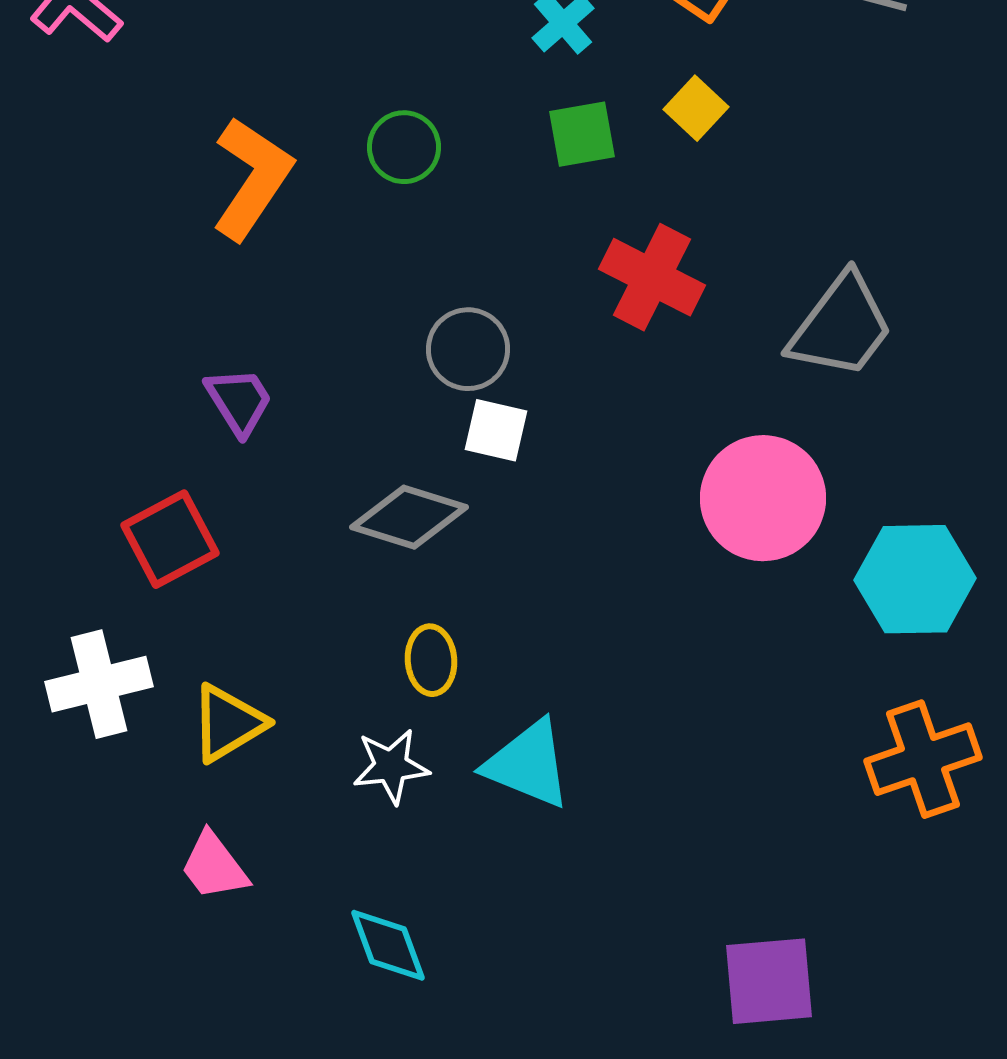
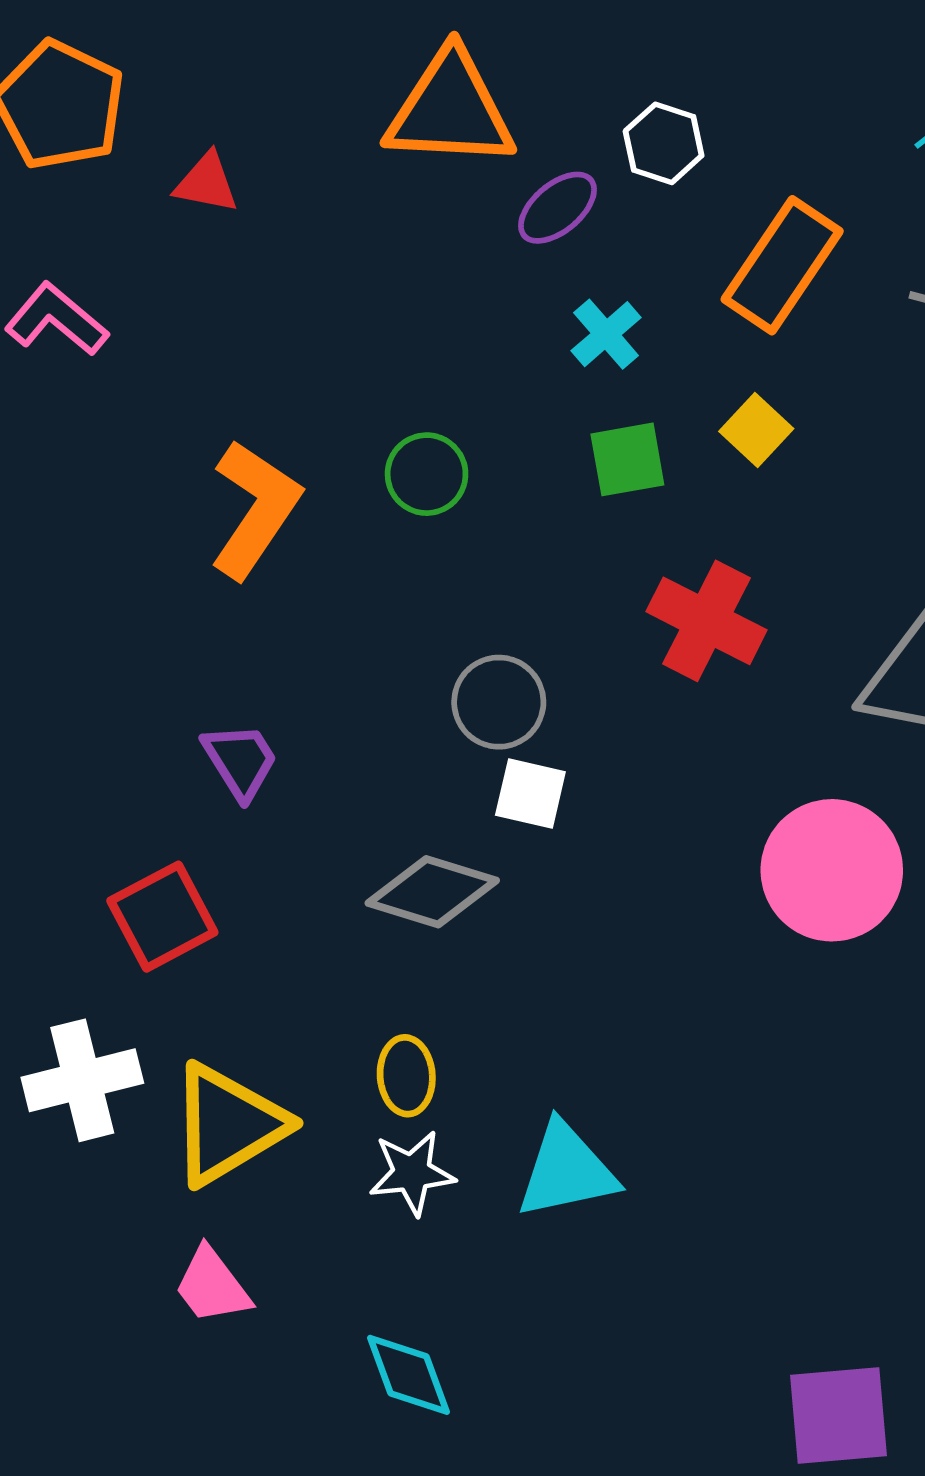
yellow ellipse: (431, 660) -> (406, 1076), moved
yellow triangle: (228, 723) -> (228, 1124), size x1.4
cyan triangle: (528, 764) -> (567, 1171), turned -34

